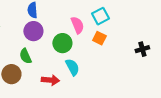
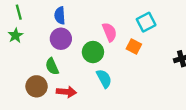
cyan square: (100, 16) -> (146, 22), moved
red arrow: (50, 80) -> (66, 92), moved

